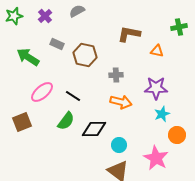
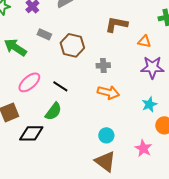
purple star: (156, 88) -> (152, 67), moved
black diamond: (94, 129) -> (31, 133), moved
pink star: (156, 158) -> (143, 148), size x0.7

